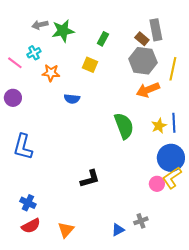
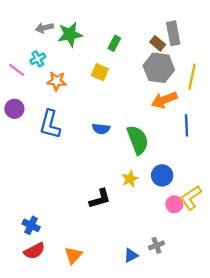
blue semicircle: (72, 99) -> (101, 129), moved
blue line: (174, 123) -> (187, 125), moved
yellow star: (159, 126) -> (130, 179), moved
blue L-shape: (23, 147) -> (50, 124), moved
blue circle: (171, 158) -> (162, 175), moved, size x0.7

